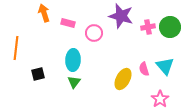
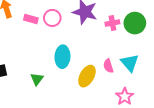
pink circle: (94, 33) -> (52, 18), moved
cyan ellipse: (73, 60) -> (62, 57), moved

